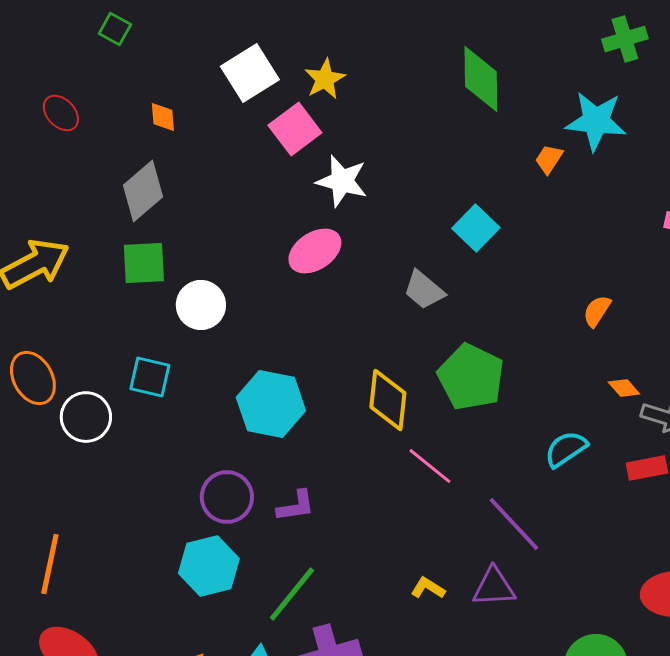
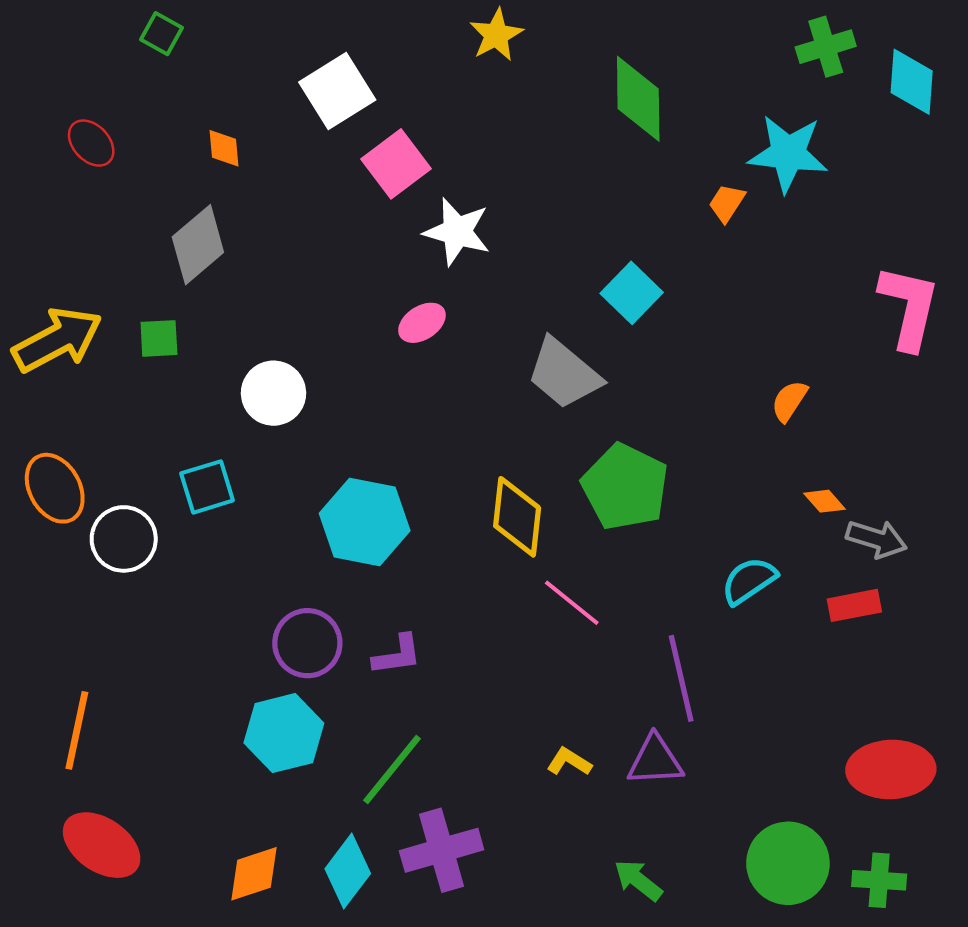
yellow star: (325, 79) -> (496, 35), moved
pink ellipse: (315, 251) -> (422, 323), size x0.7
green square: (144, 263) -> (159, 338), moved, size x0.7
gray trapezoid: (424, 290) -> (564, 374), size x1.4
cyan square: (150, 377) -> (207, 487), turned -30
purple line: (514, 524) -> (681, 678), turned 30

